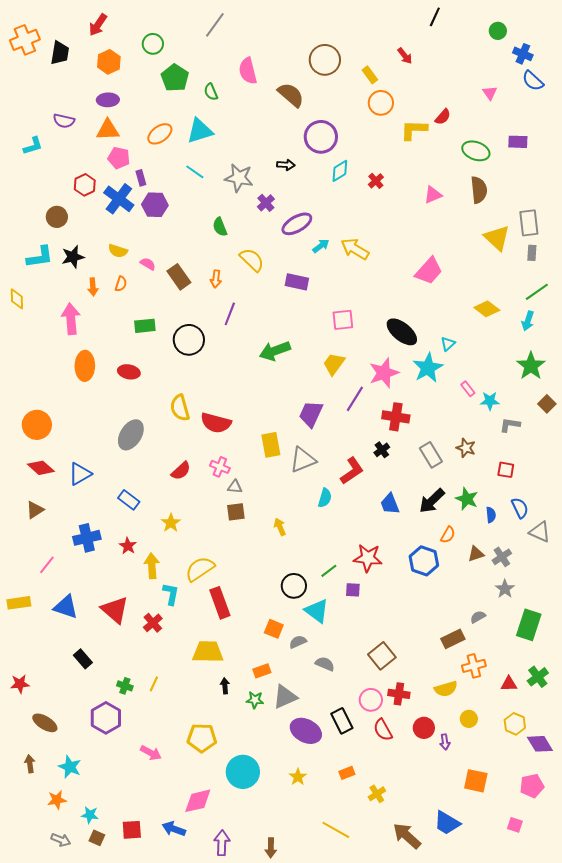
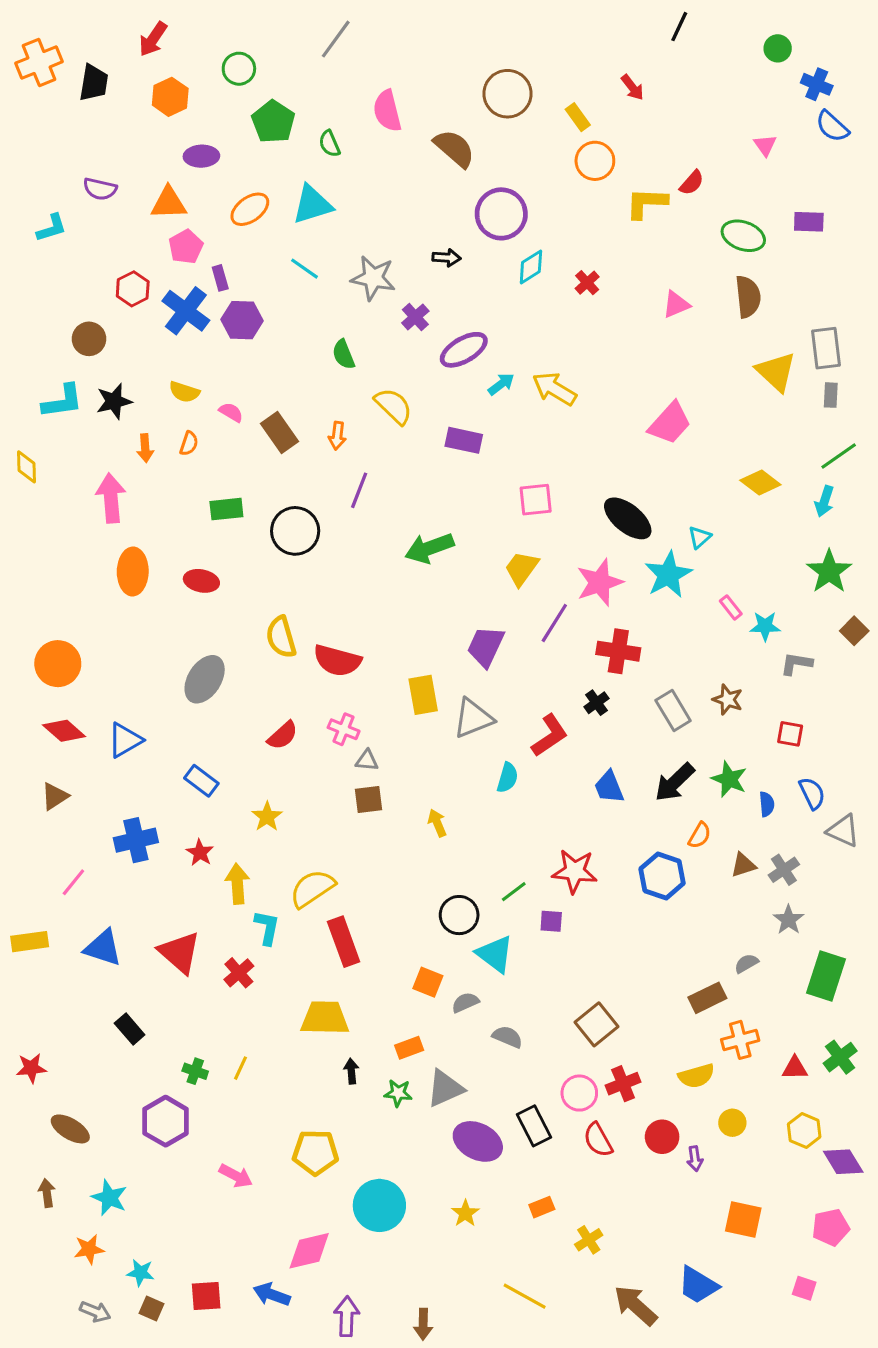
purple ellipse: (108, 100) -> (201, 156), moved
pink pentagon: (119, 158) -> (186, 247), turned 30
red cross: (399, 694) -> (623, 1084), turned -30

